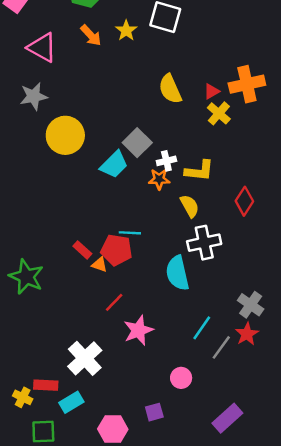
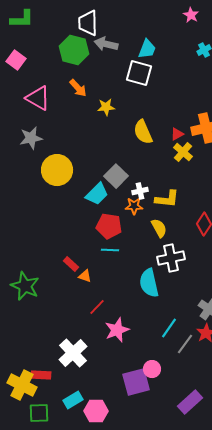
yellow star: (126, 30) -> (106, 107), moved, turned 30
red pentagon: (116, 250) -> (109, 226), moved
yellow cross: (23, 397) -> (22, 385), size x1.8
cyan rectangle: (71, 402) -> (73, 400), moved
purple square: (154, 412) -> (136, 382), moved, size x1.8

